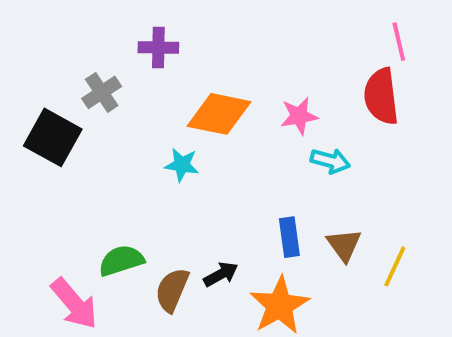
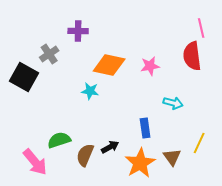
cyan arrow: (330, 161) -> (173, 103), moved
brown triangle: (344, 245) -> (172, 157), moved

